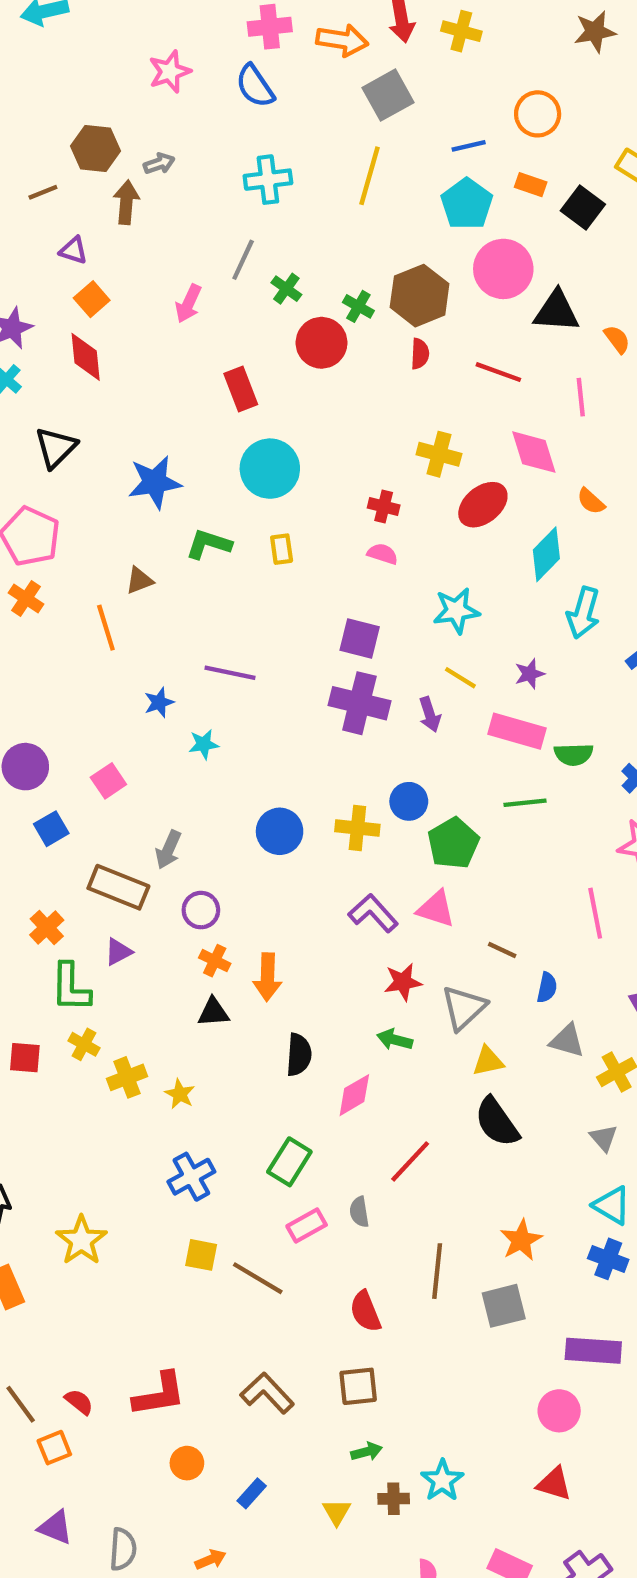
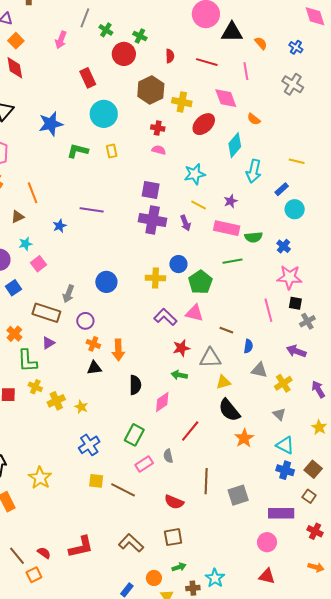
brown hexagon: (420, 296) -> (151, 90), moved
brown triangle: (139, 580) -> (18, 217), moved
cyan star: (204, 744) -> (26, 244), moved
blue circle: (280, 831) -> (106, 282), moved
gray triangle: (464, 1008) -> (210, 358), turned 45
orange star: (521, 1240) -> (244, 438), moved
red semicircle: (365, 1311) -> (174, 502), turned -42
orange circle: (187, 1463) -> (154, 578), moved

